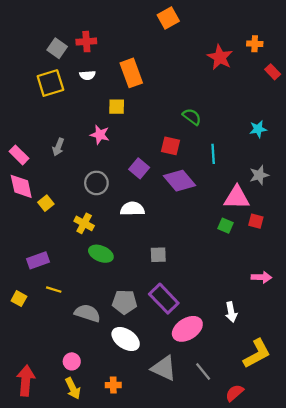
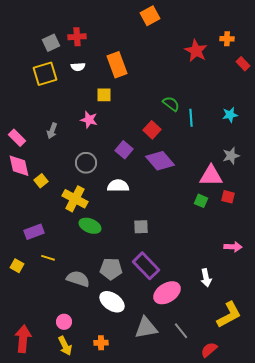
gray square: (57, 48) -> (51, 43), turned 30
red square: (171, 146) -> (152, 130), turned 30
cyan line: (213, 154) -> (191, 118), moved
yellow cross: (84, 223) -> (75, 199), size x1.4
gray triangle: (164, 368) -> (146, 328), turned -35

